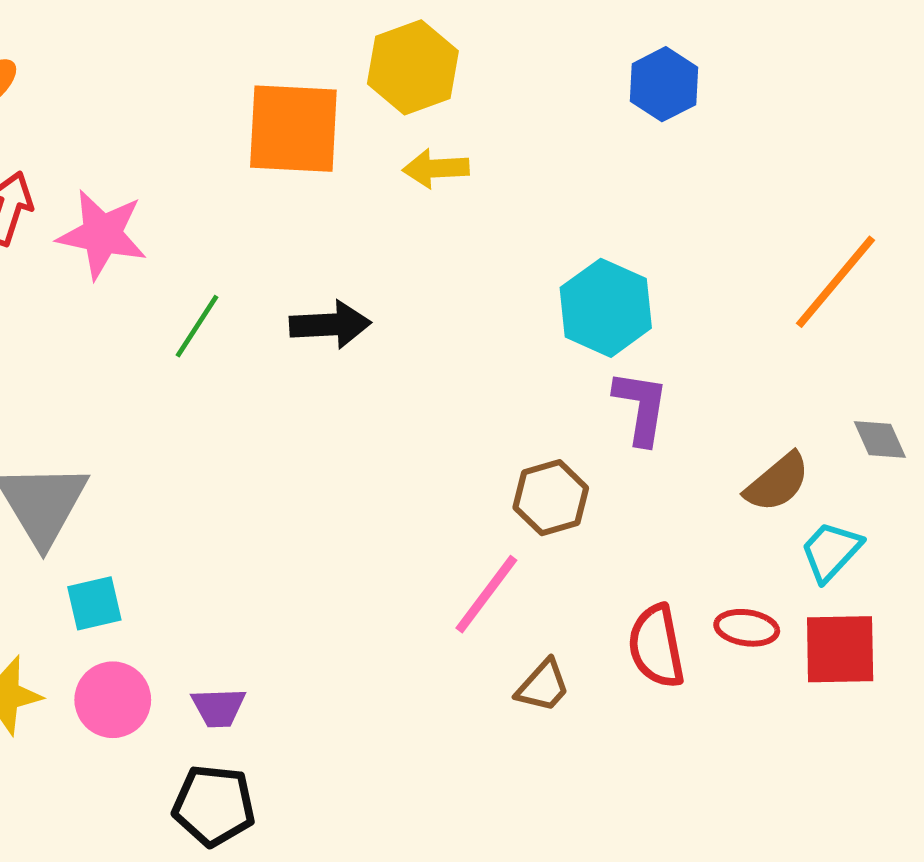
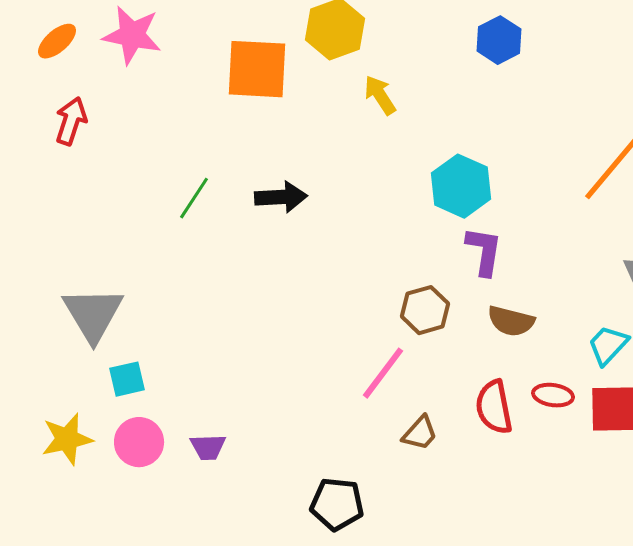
yellow arrow: (436, 168) -> (380, 95), moved, turned 60
pink star: (102, 234) -> (132, 35), moved
brown semicircle: (777, 482) -> (511, 321), moved, turned 54
black pentagon: (214, 805) -> (337, 504), moved

